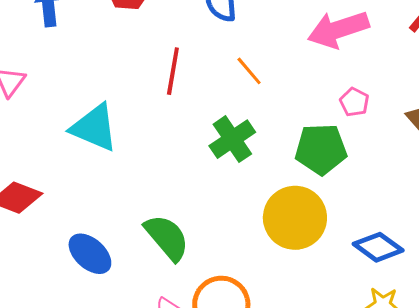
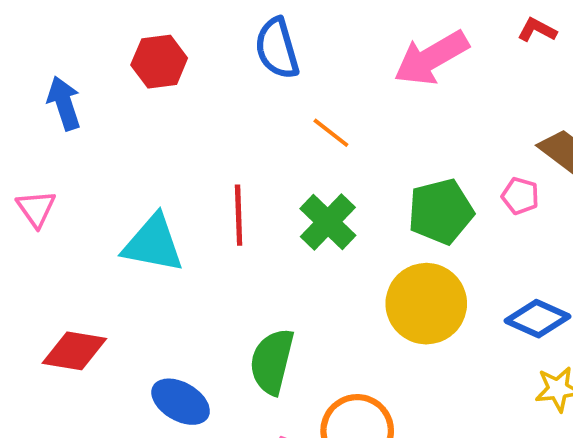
red line: (173, 71) -> (239, 215), moved
pink pentagon: (354, 102) -> (520, 196), moved
green semicircle: (167, 237) -> (272, 361), turned -114

